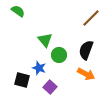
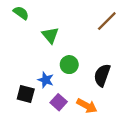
green triangle: (45, 40) -> (50, 35), moved
black semicircle: (86, 50) -> (102, 75), moved
orange arrow: (86, 74) -> (87, 106), moved

